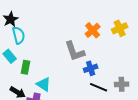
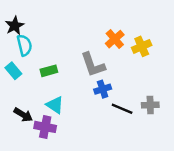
yellow cross: (120, 28) -> (142, 46), moved
green rectangle: (26, 67) -> (49, 71), moved, turned 64
blue cross: (91, 68) -> (103, 89), moved

